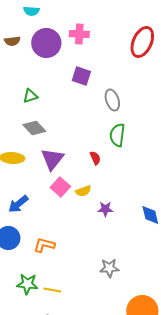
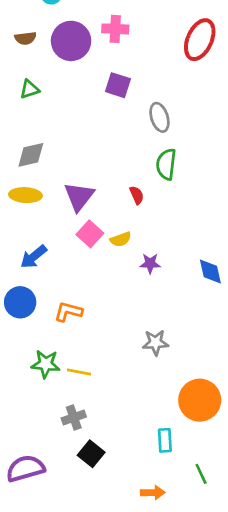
green triangle: (30, 96) -> (29, 89), moved
gray diamond: (34, 128) -> (31, 155), moved, turned -60

